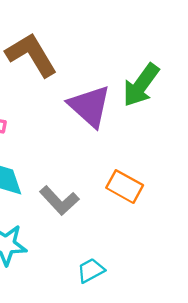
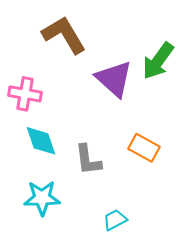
gray L-shape: (59, 201) -> (88, 160), turned 36

